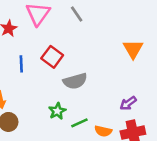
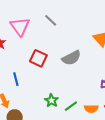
blue line: (21, 64) -> (16, 79), moved
gray semicircle: (75, 81) -> (71, 58), moved

